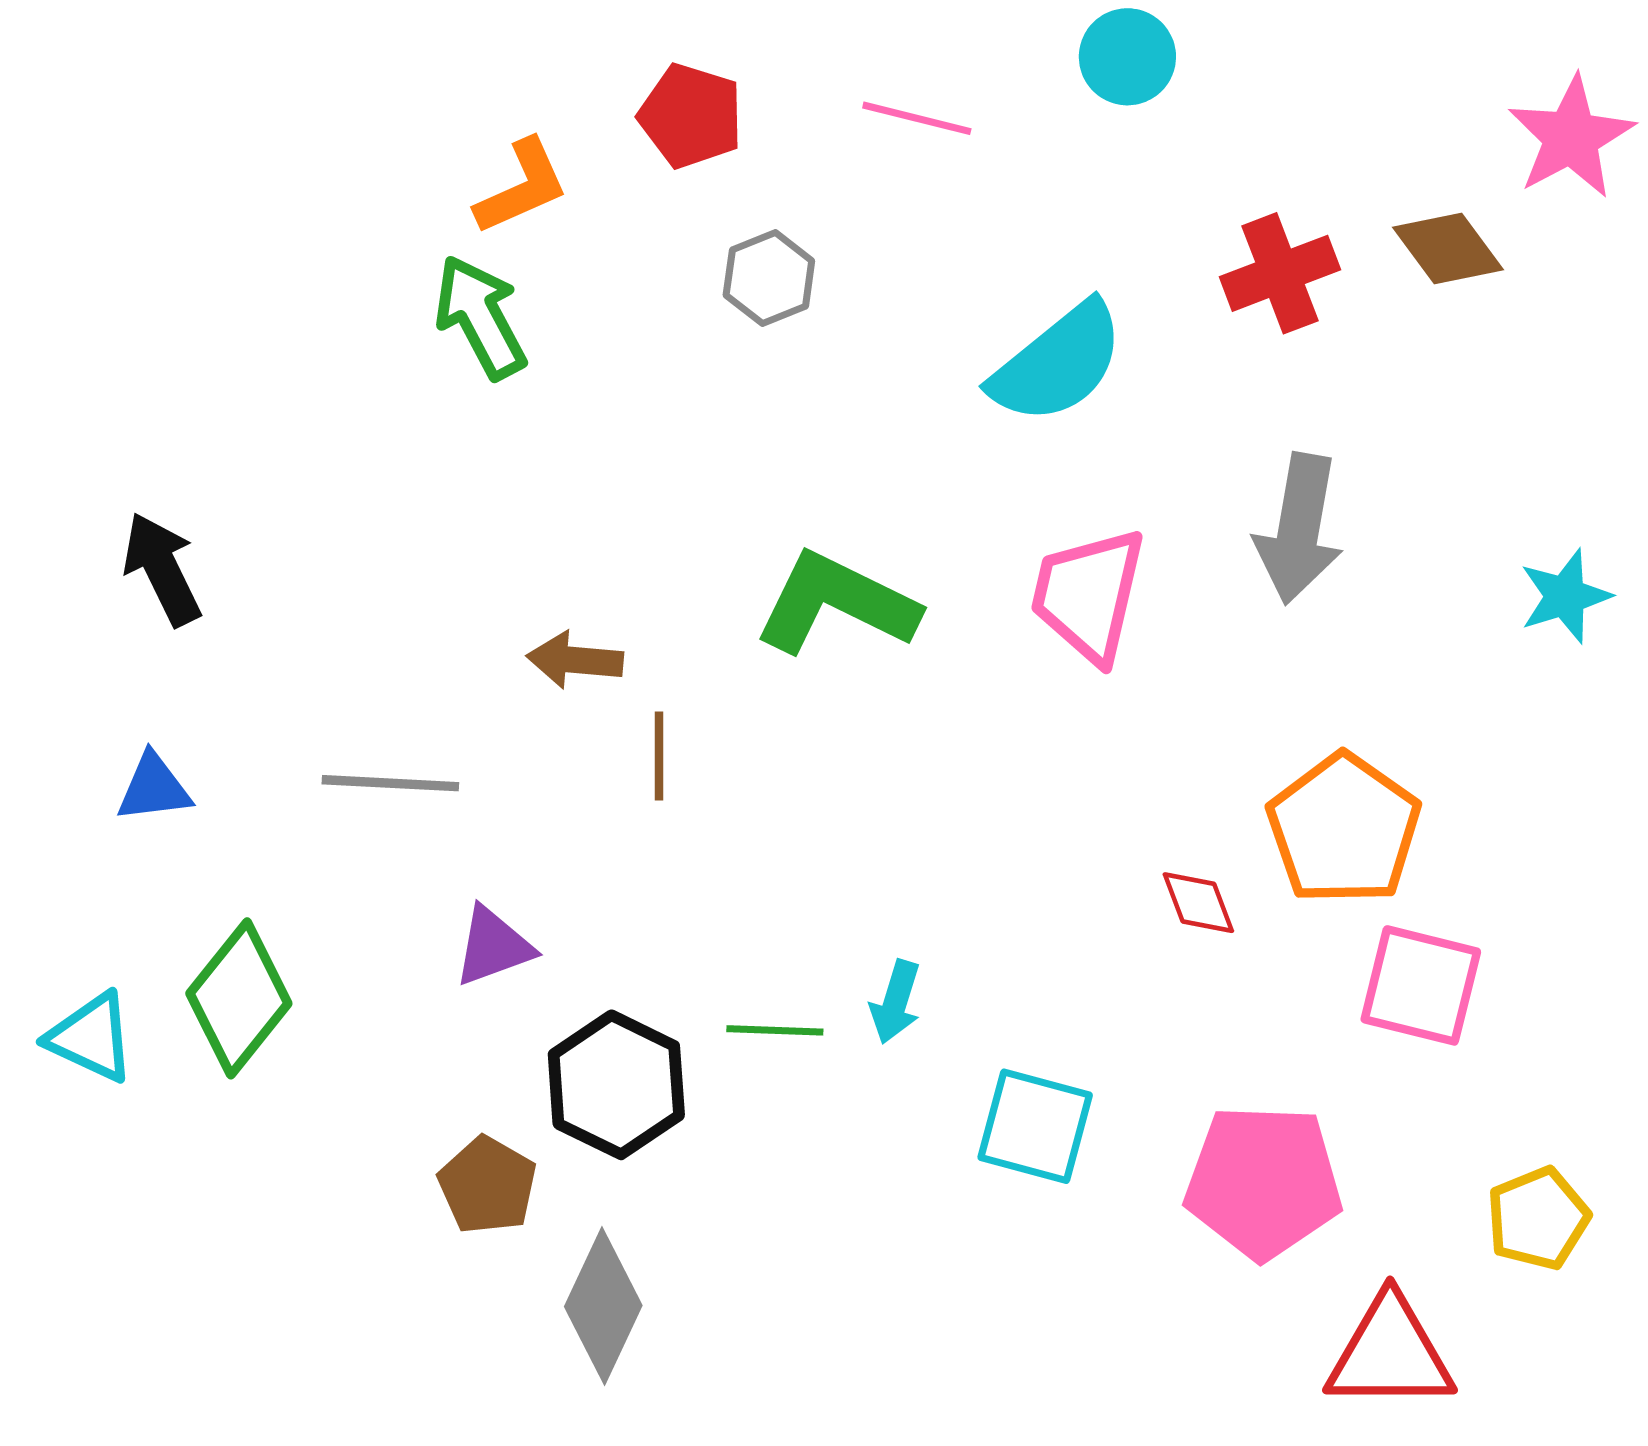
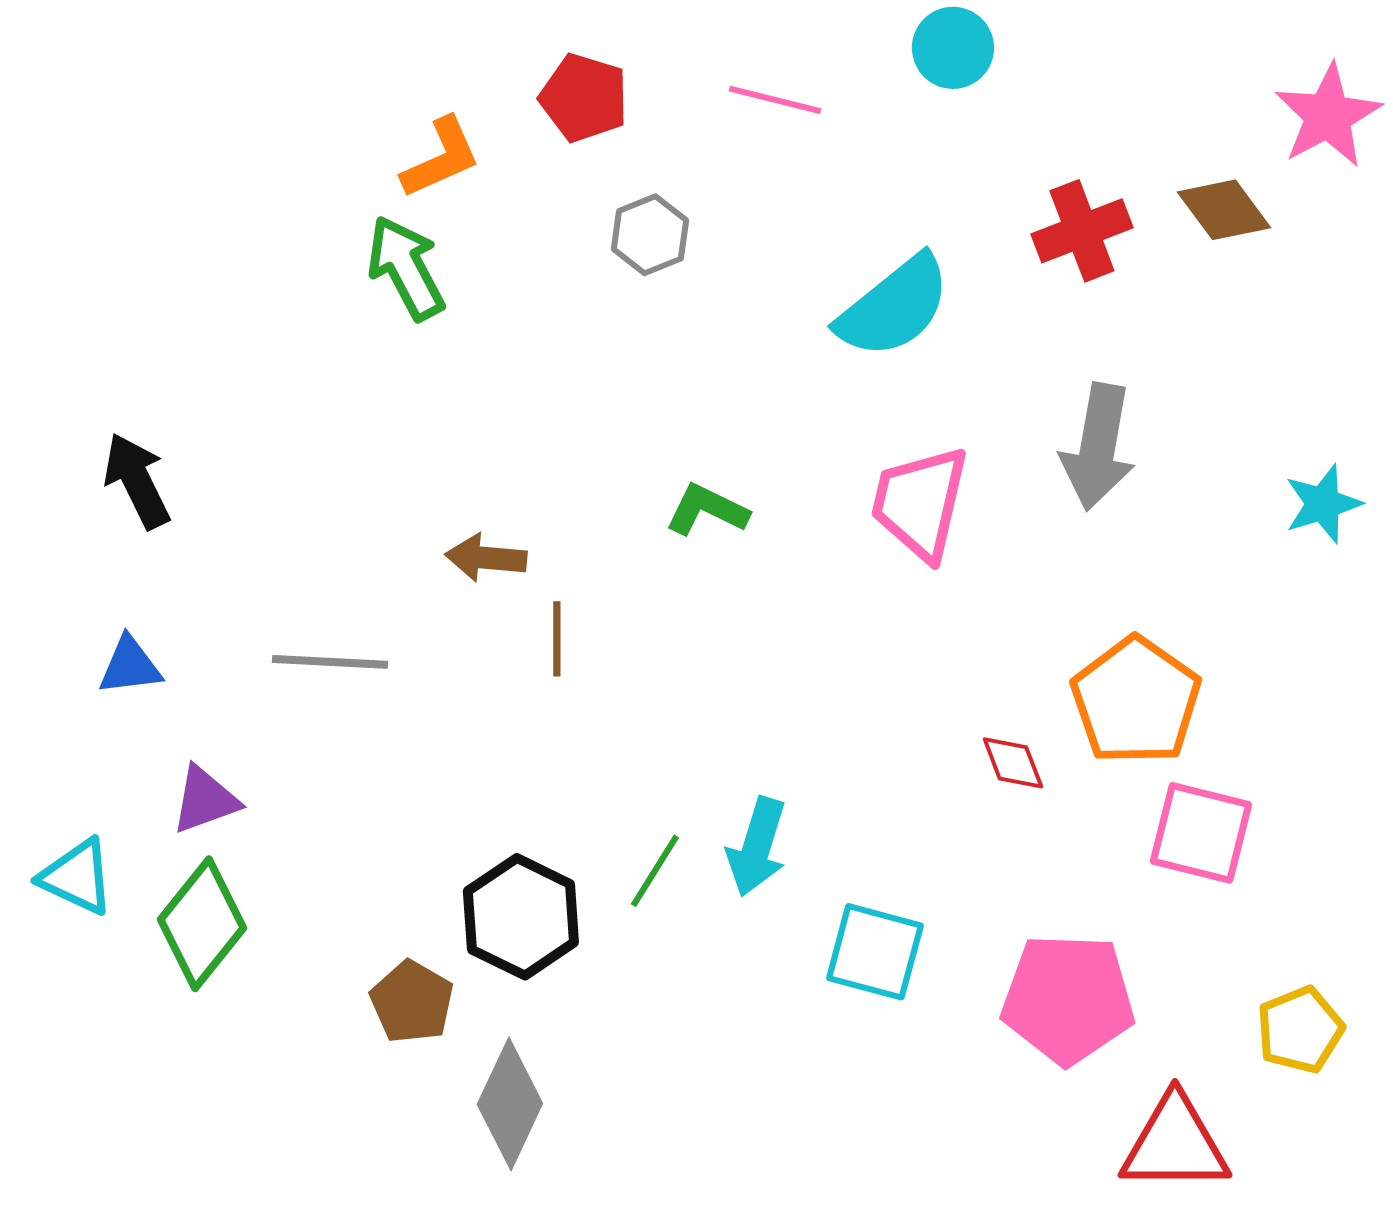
green L-shape: (836, 603) -> (707, 510), size x0.6
purple triangle: (493, 946) -> (205, 800), moved
green diamond: (239, 998) -> (202, 924), moved
cyan arrow: (896, 1002) -> (757, 847), size x1.4
green line: (775, 1030) -> (655, 871), turned -60

